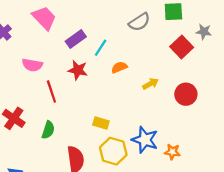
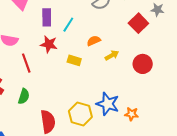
purple rectangle: (76, 39) -> (47, 17), turned -54
orange semicircle: (119, 67) -> (94, 41), moved
yellow rectangle: (101, 123) -> (74, 60), moved

